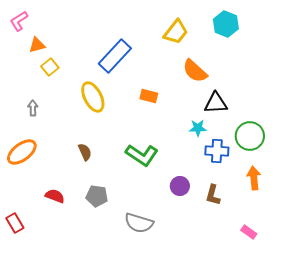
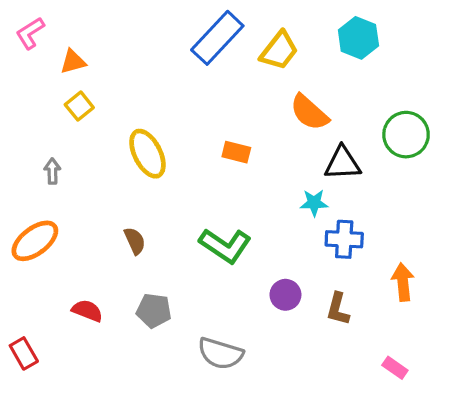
orange triangle: (37, 45) -> (73, 62), moved
blue rectangle: (115, 56) -> (217, 38), moved
green circle: (250, 136) -> (406, 135), moved

